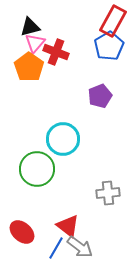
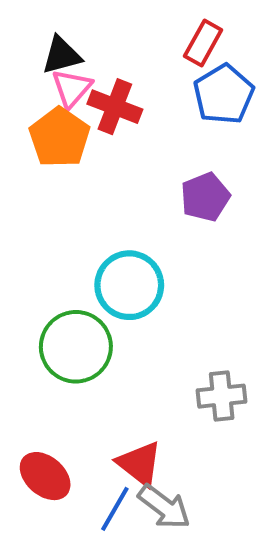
red rectangle: (113, 21) -> (203, 43), moved, size x0.7

